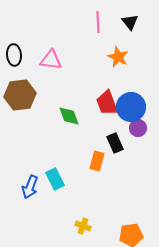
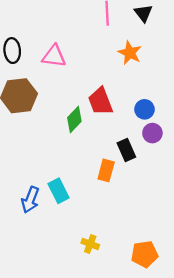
red trapezoid: (107, 103) -> (100, 101), moved
blue circle: (131, 107) -> (145, 109), size x0.6
green diamond: (69, 116) -> (74, 120), turned 65

